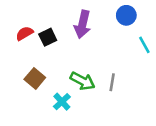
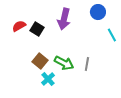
black square: (48, 37) -> (37, 29), turned -32
brown square: (35, 78) -> (40, 61), moved

